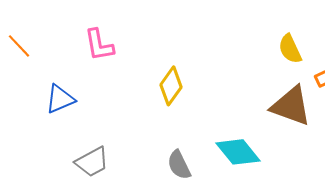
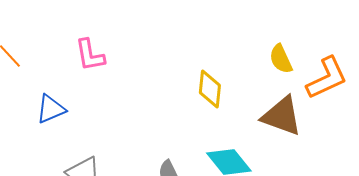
yellow diamond: (171, 86) -> (210, 89), moved, turned -30

